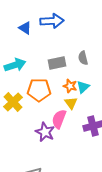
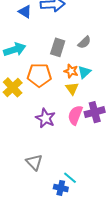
gray semicircle: (83, 58) -> (84, 42), turned -120
gray rectangle: (57, 63) -> (58, 47), turned -60
pink semicircle: (59, 119) -> (75, 115), moved

